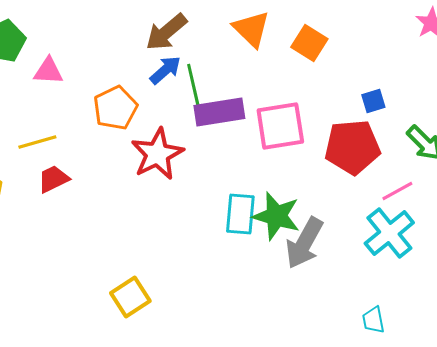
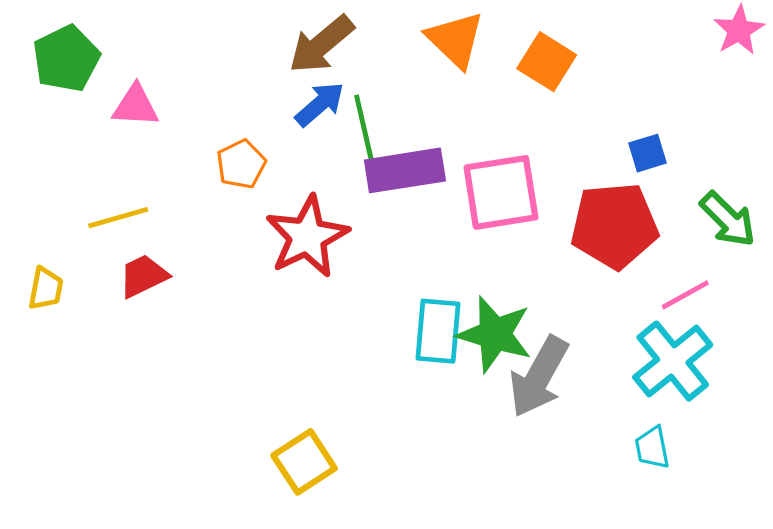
orange pentagon: (115, 108) -> (241, 164), size x0.7
yellow square: (130, 297) -> (304, 462), moved
cyan trapezoid: (373, 320) -> (652, 448), moved

